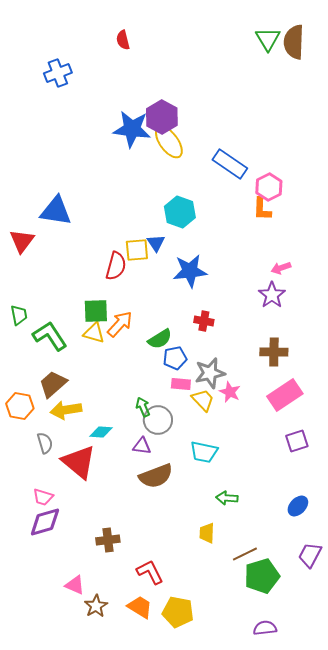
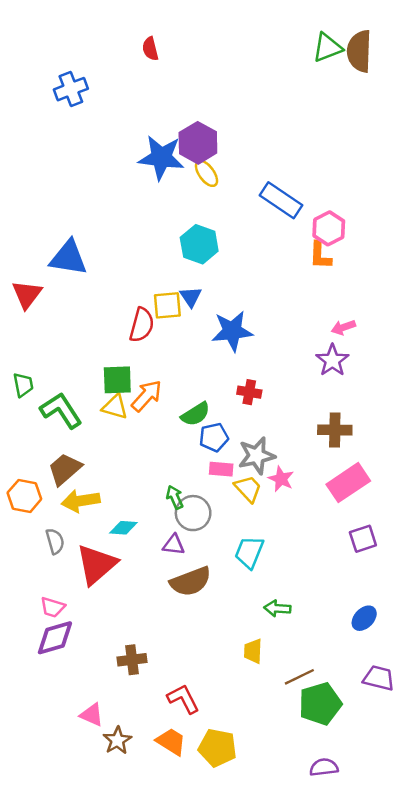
green triangle: (268, 39) -> (327, 48), turned 40
yellow ellipse: (169, 142) -> (207, 173), size x0.7
cyan hexagon: (180, 212) -> (199, 244), moved
cyan trapezoid: (204, 452) -> (249, 552), turned 100
red triangle: (79, 462) -> (97, 564), turned 39
purple trapezoid: (310, 555) -> (379, 678), turned 76

